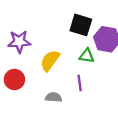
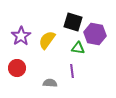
purple star: (19, 42) -> (21, 36), turned -30
yellow semicircle: (50, 61) -> (47, 40), moved

